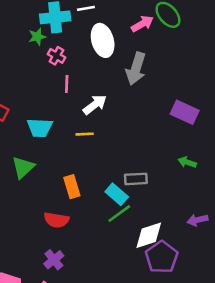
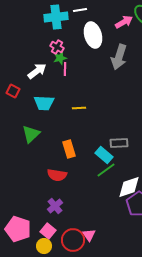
green star: (37, 37) -> (60, 58), moved
white arrow: (95, 105) -> (37, 71), moved

